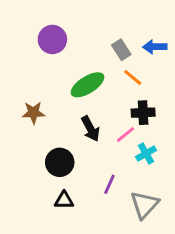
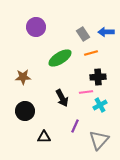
orange line: (133, 78) -> (91, 53), turned -56
black arrow: (90, 129) -> (62, 98), moved
pink line: (126, 135) -> (86, 92), turned 32
black circle: (60, 162) -> (25, 111), moved

